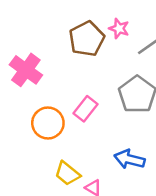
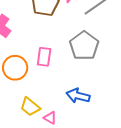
pink rectangle: (85, 109) -> (44, 57), turned -30

